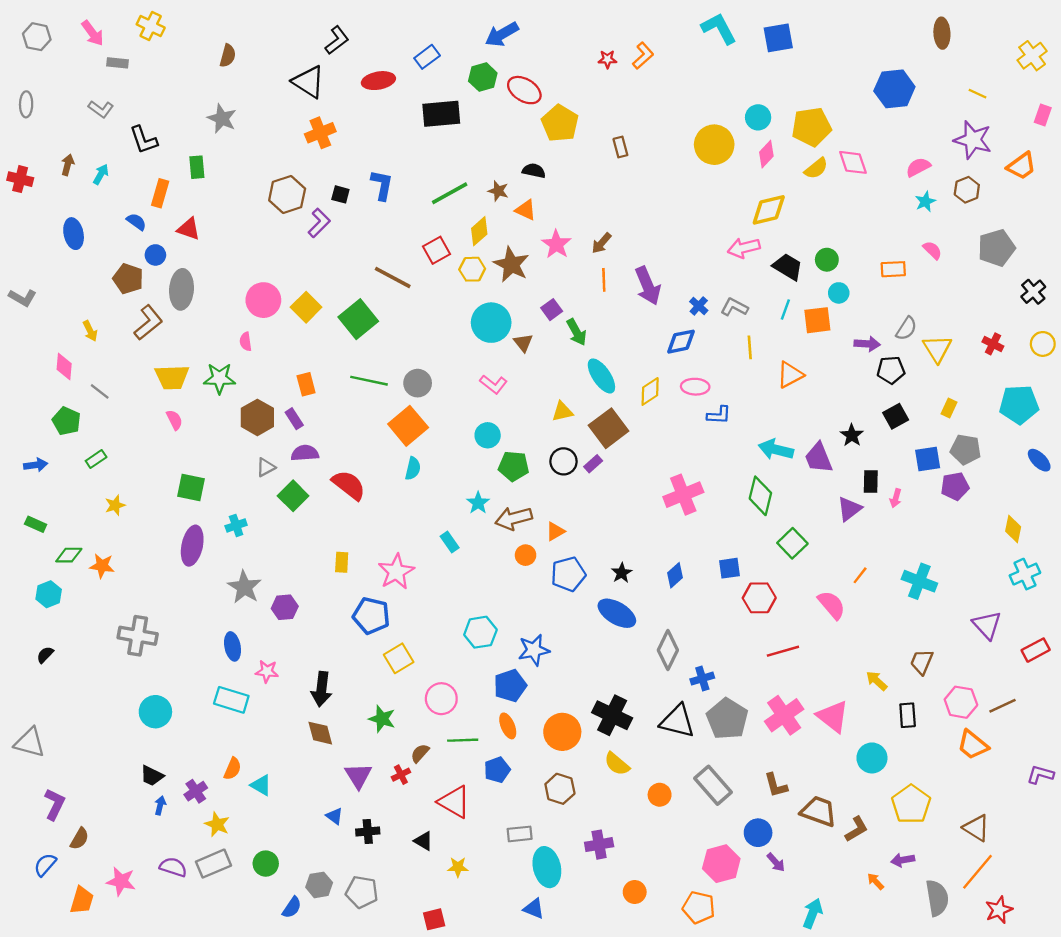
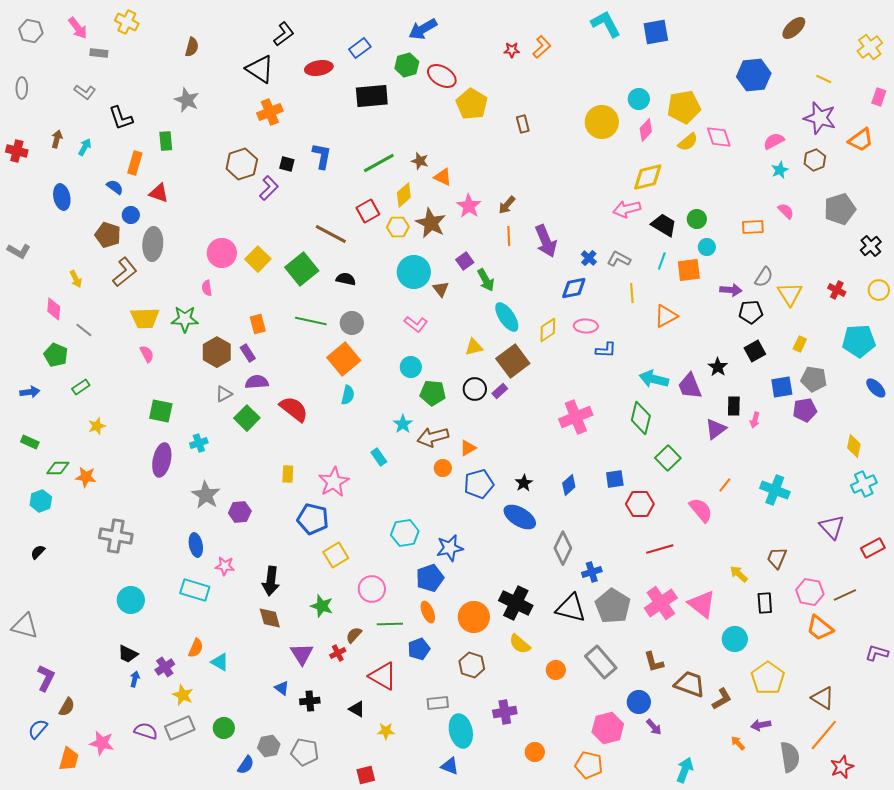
brown ellipse: (942, 33) -> (794, 28), turned 50
black semicircle: (534, 171) -> (346, 279), moved

